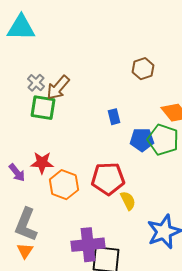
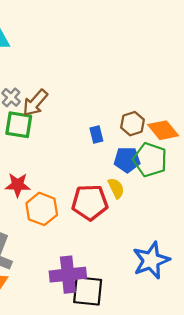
brown hexagon: (143, 69) -> (132, 124), moved
yellow semicircle: (128, 201) -> (116, 188), moved

